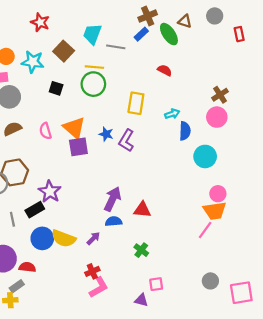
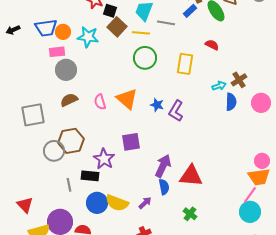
yellow line: (94, 67) -> (141, 33), moved
black square: (56, 88) -> (110, 11), moved
brown cross: (220, 95) -> (239, 80), moved
yellow rectangle: (136, 103) -> (185, 64), moved
pink circle: (217, 117) -> (261, 103), moved
purple square: (78, 147) -> (131, 142), moved
cyan circle: (205, 156) -> (250, 212), moved
black rectangle: (35, 210) -> (90, 176), turned 36
red triangle: (142, 210) -> (191, 176), size x1.4
blue semicircle: (114, 221) -> (164, 187), turned 84

